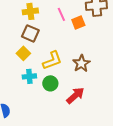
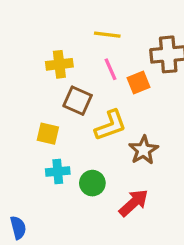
brown square: (30, 33) -> (78, 101), moved
yellow square: (23, 53) -> (48, 134), turned -32
yellow L-shape: (52, 60) -> (111, 125), moved

